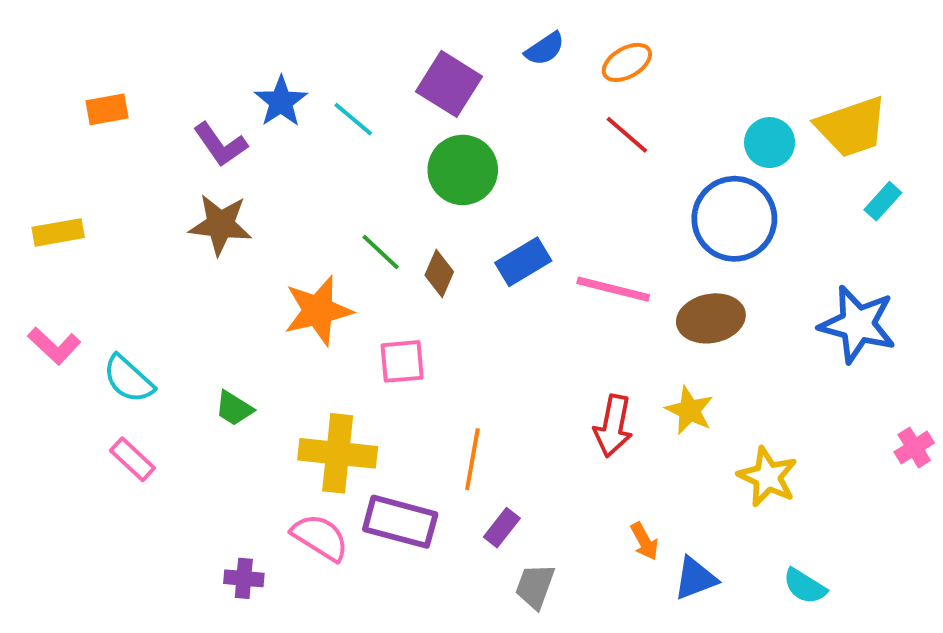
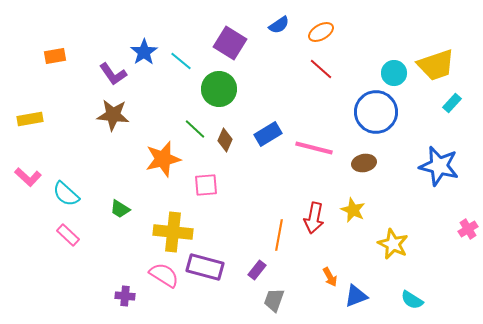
green circle: (463, 170) -> (219, 89), moved
brown ellipse: (711, 318) -> (364, 163), size x0.7
orange line: (472, 459) -> (279, 235), moved

